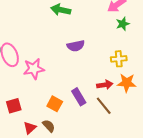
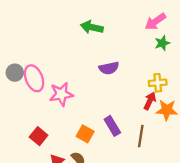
red arrow: (105, 85) -> (150, 101), moved, turned -56
red square: (14, 106) -> (39, 136), turned -35
brown line: (104, 106) -> (141, 136), turned 48

